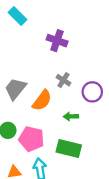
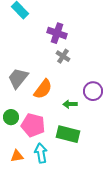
gray cross: (63, 80) -> (63, 56), moved
purple circle: (92, 92) -> (93, 91), moved

